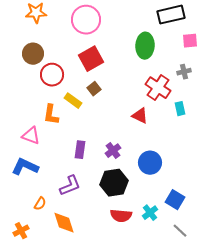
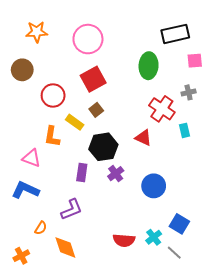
brown circle: (33, 54) -> (22, 70), moved
black hexagon: (114, 183) -> (103, 147), moved
gray line: (180, 231) -> (174, 253), moved

